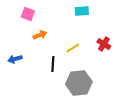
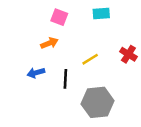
pink square: (28, 14) -> (59, 17), moved
blue arrow: (15, 59) -> (36, 73), moved

